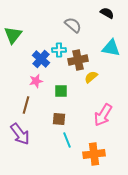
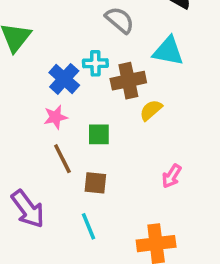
cyan triangle: (111, 48) -> (168, 51), moved
brown line: (26, 105) -> (62, 159), moved, turned -42
pink arrow: (103, 115) -> (172, 176), size x0.6
cyan line: (67, 140) -> (88, 226), moved

